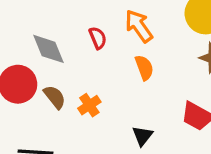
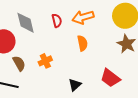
orange arrow: (139, 26) -> (83, 17), turned -80
brown semicircle: (55, 97) -> (19, 63), moved

